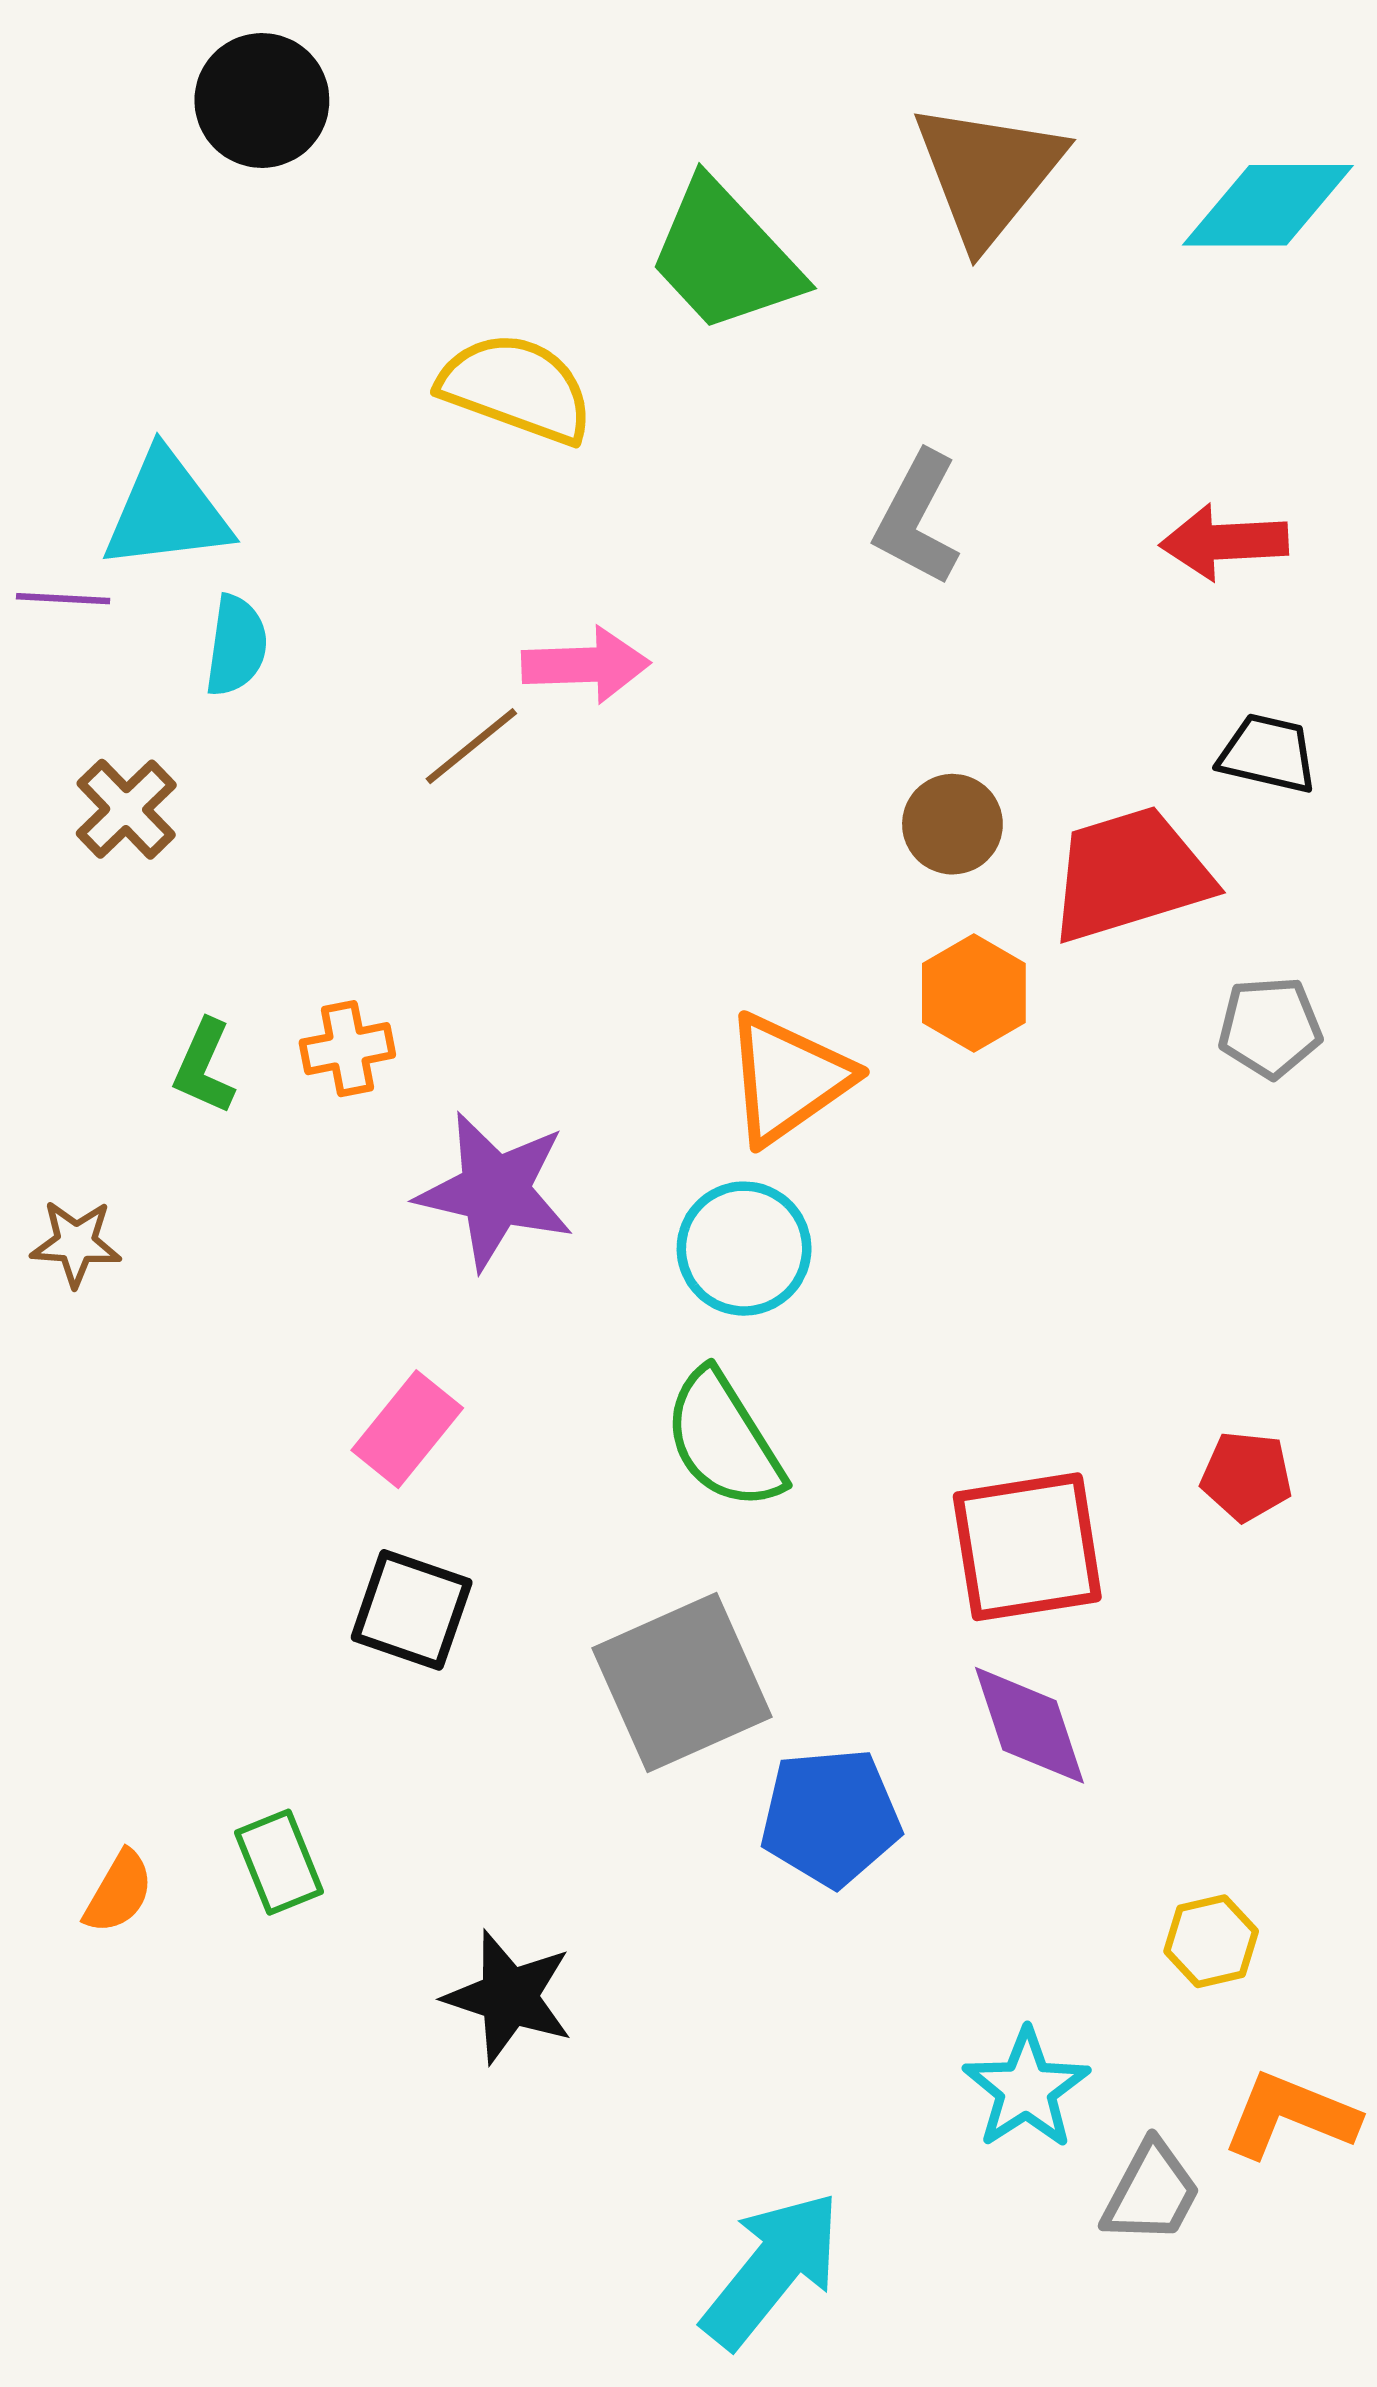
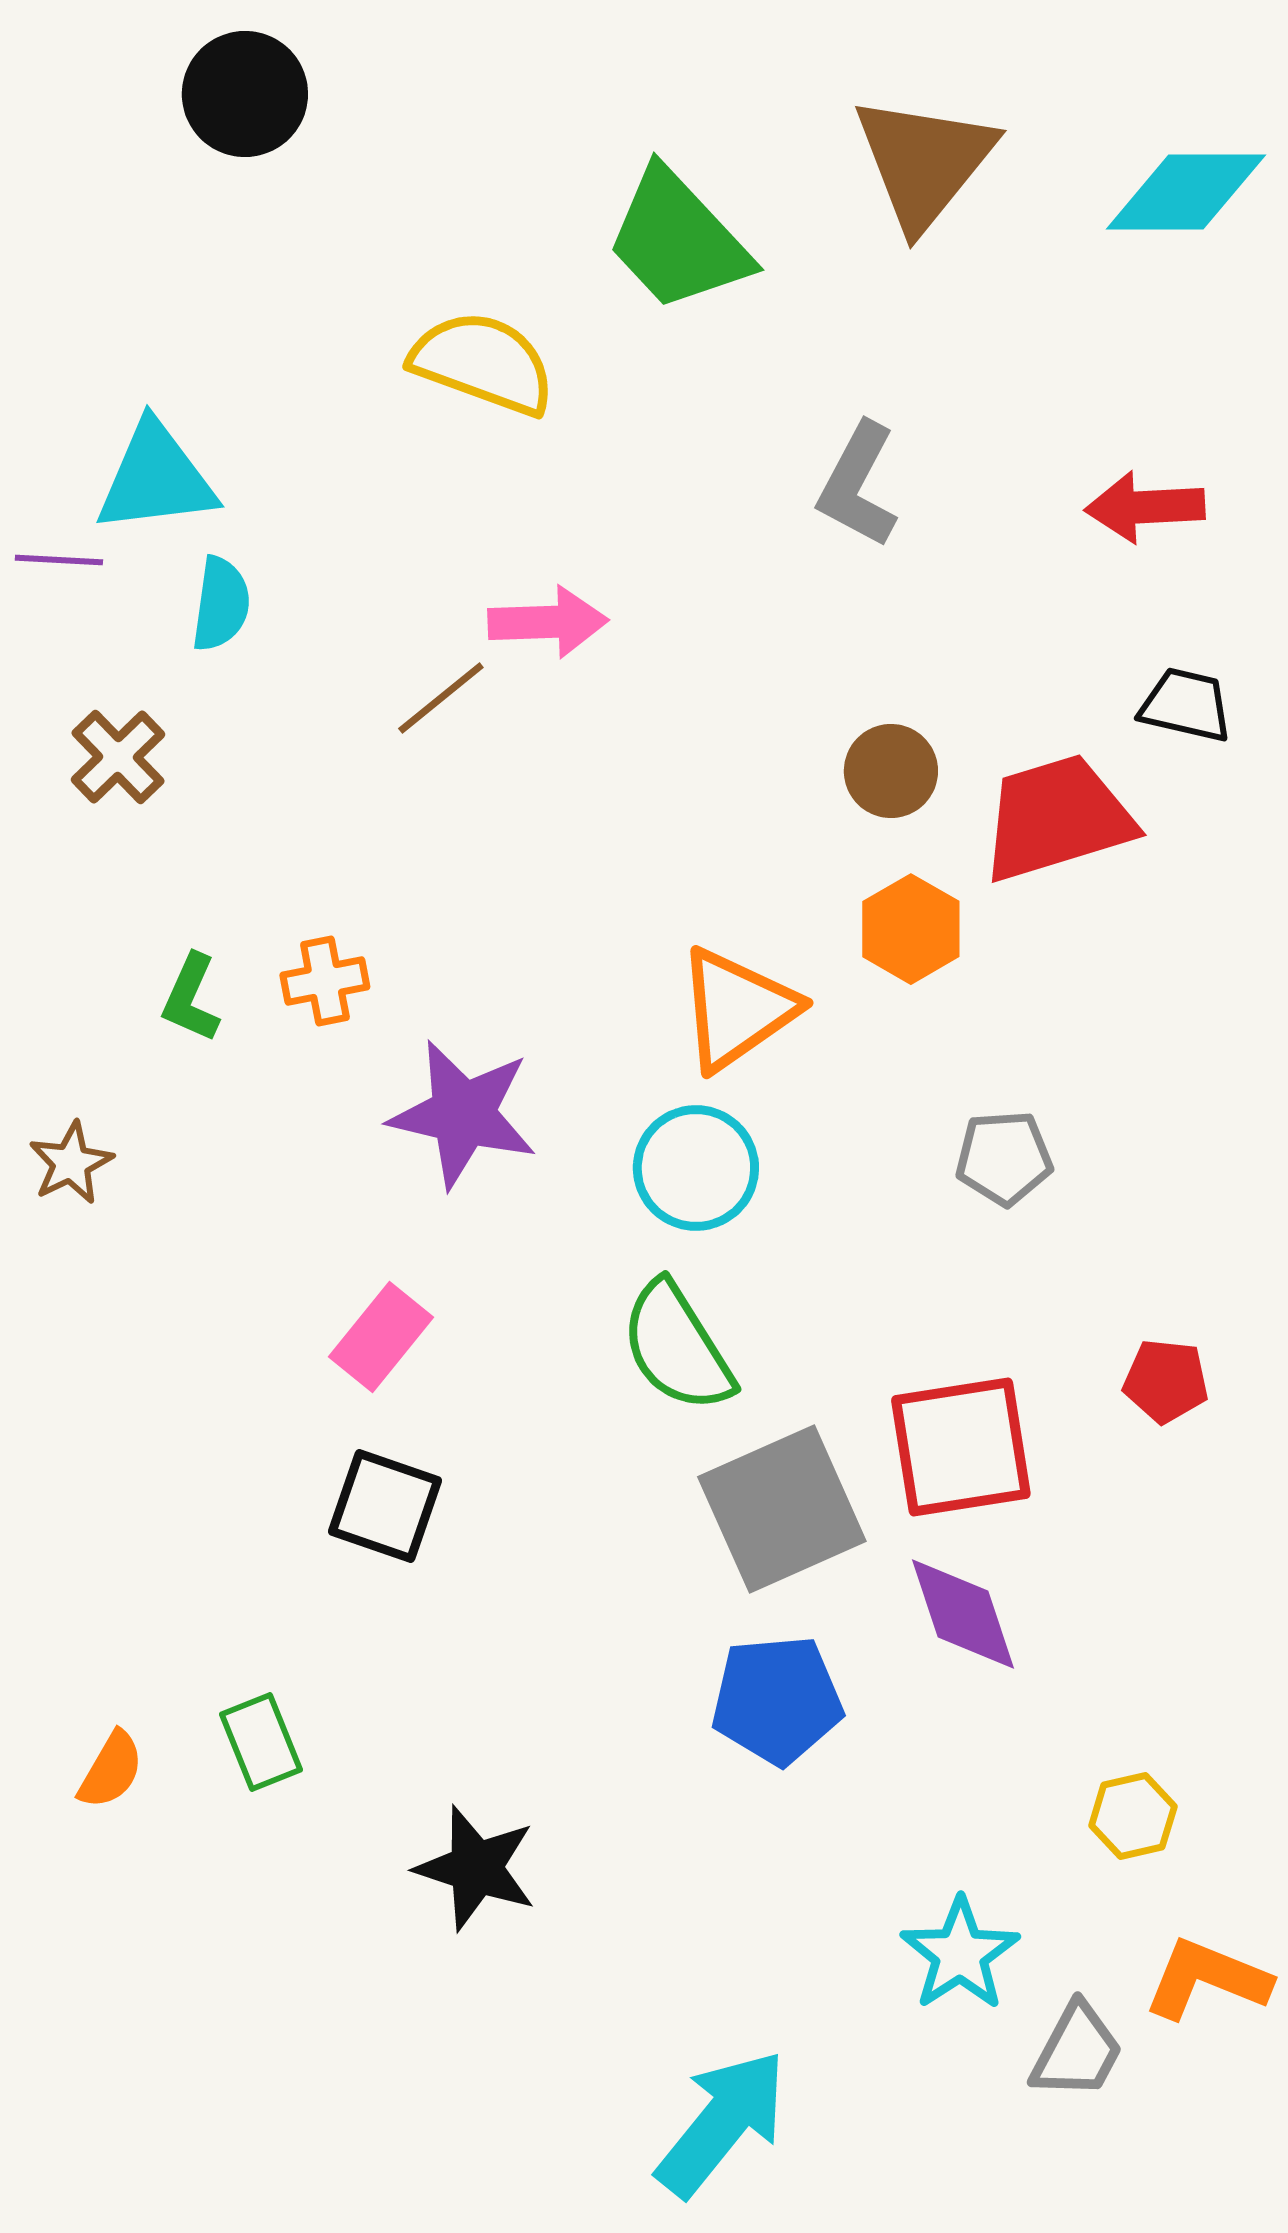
gray pentagon: (1270, 1027) -> (1004, 1158), moved
brown star: (76, 1243) -> (71, 1163), turned -30
gray square: (682, 1683) -> (782, 1509), moved

